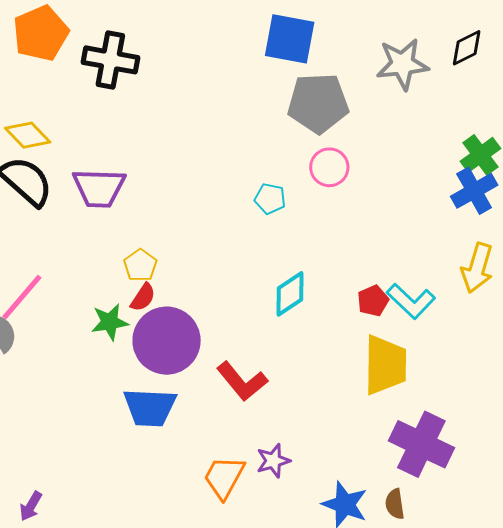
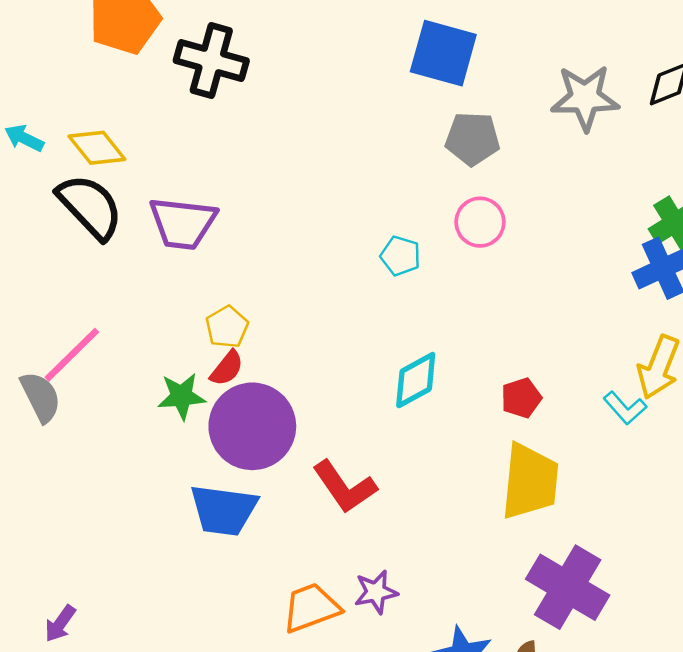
gray pentagon: (318, 103) -> (473, 139), size x0.7
cyan L-shape: (411, 301) -> (625, 408), moved, size x0.7
orange trapezoid: (224, 477) -> (311, 608), turned 36

